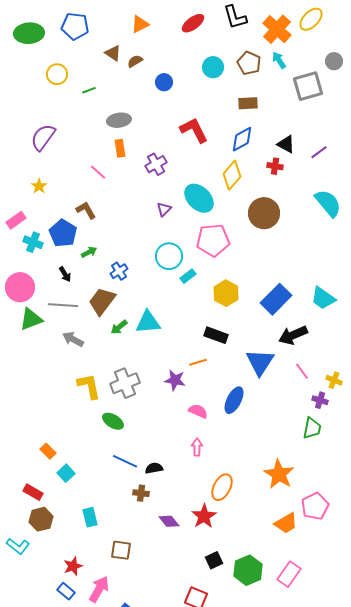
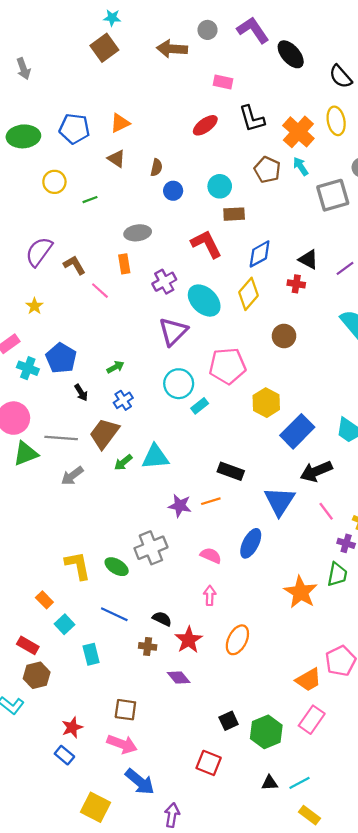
yellow ellipse: (311, 19) -> (336, 121), turned -55
orange triangle: (140, 24) -> (120, 123), moved
brown semicircle: (135, 61) -> (156, 167), moved, turned 133
cyan circle: (213, 67) -> (220, 186), moved
brown rectangle: (248, 103) -> (234, 214), moved
gray ellipse: (119, 120) -> (138, 233), moved
cyan ellipse: (199, 198) -> (204, 301), moved
purple triangle: (164, 209) -> (173, 332), size x1.8
brown L-shape: (86, 210) -> (74, 265), moved
brown circle: (264, 213) -> (284, 336), size x0.7
green arrow: (89, 252) -> (115, 367), moved
black arrow: (65, 274) -> (81, 393), moved
yellow hexagon: (226, 293) -> (266, 403), moved
gray arrow: (73, 339) -> (72, 476), turned -65
purple star: (175, 380) -> (180, 506), moved
gray cross: (125, 383) -> (151, 548), moved
yellow L-shape: (89, 386) -> (78, 566), moved
blue line: (125, 461) -> (114, 614), moved
black semicircle: (154, 468) -> (162, 619), turned 36
orange star: (279, 474) -> (301, 592), moved
red star: (204, 516) -> (189, 640), moved
cyan rectangle: (90, 517) -> (91, 654), moved
pink rectangle: (289, 574) -> (312, 720), moved
pink arrow: (99, 589) -> (122, 744), moved, turned 80

